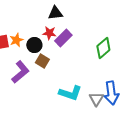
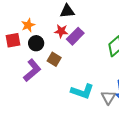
orange star: (16, 40) -> (28, 25), moved
black circle: (34, 45) -> (36, 43), moved

